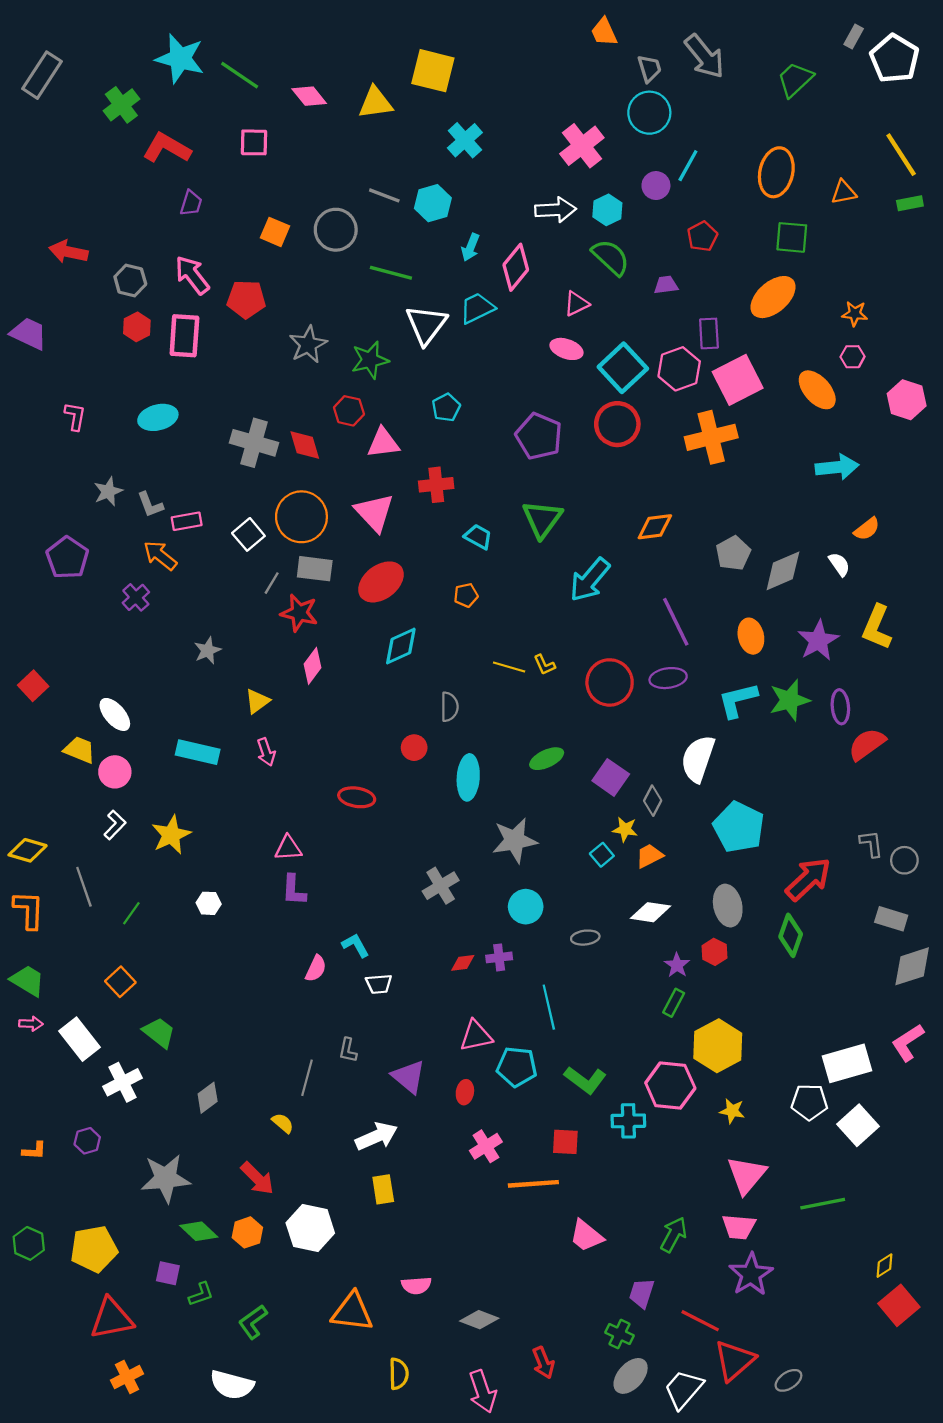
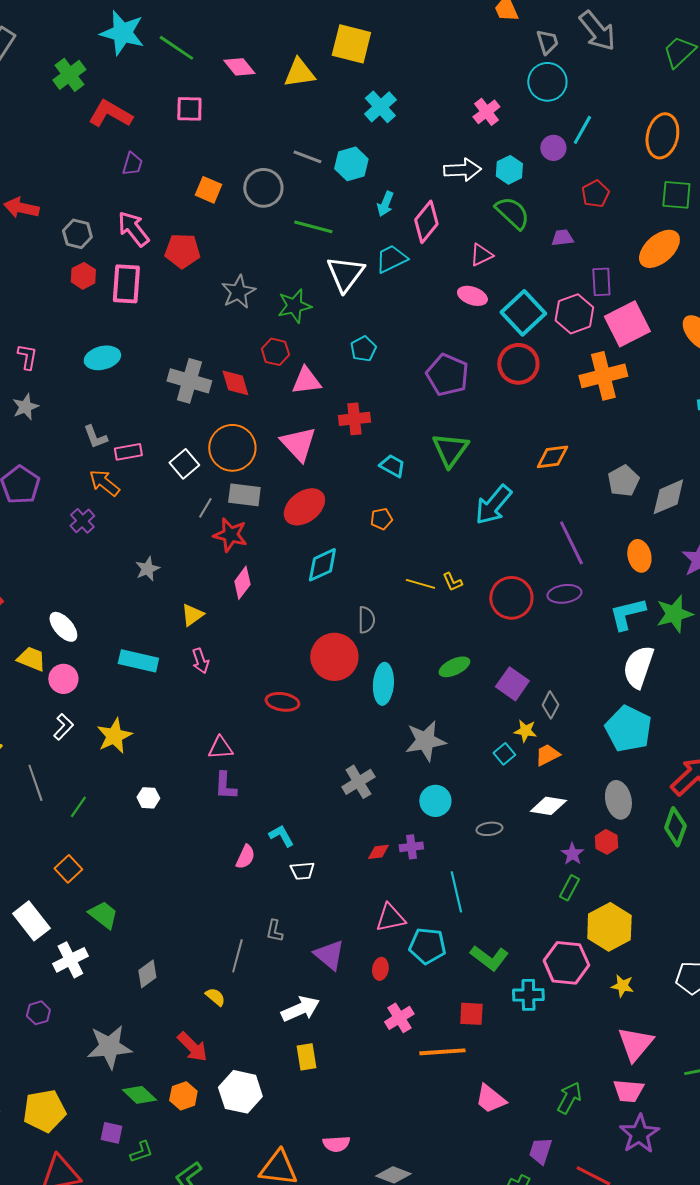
pink cross: (582, 146) -> (486, 112), size x0.7
gray star: (108, 491) -> (25, 407), moved
red circle: (414, 748) -> (334, 657), size x2.0
white semicircle: (698, 759) -> (638, 667), moved

